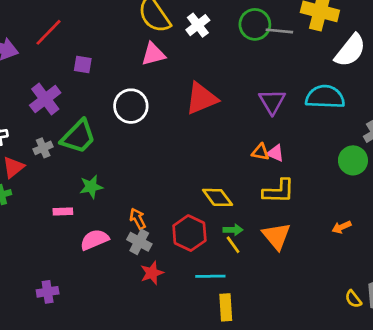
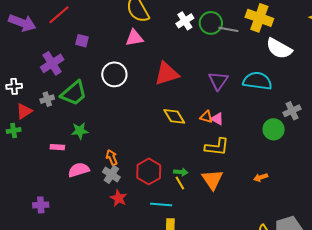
white cross: (198, 25) -> (185, 21), moved
white semicircle: (350, 50) -> (279, 49), turned 76
yellow diamond: (218, 197) -> (174, 116), moved
red star: (152, 273) -> (118, 198), turned -30

